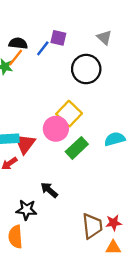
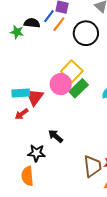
black semicircle: (18, 43) -> (32, 23), moved
orange line: (16, 57) -> (59, 24), moved
green rectangle: (77, 148) -> (79, 88), moved

